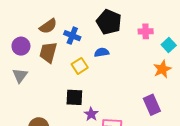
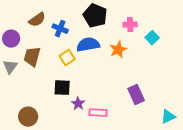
brown trapezoid: (48, 52) -> (32, 57), moved
blue semicircle: (102, 52) -> (88, 45), size x1.6
orange star: (162, 69) -> (118, 50), moved

